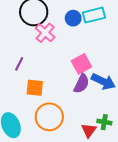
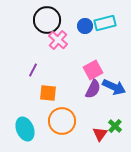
green cross: (104, 122) -> (115, 126), turned 32

